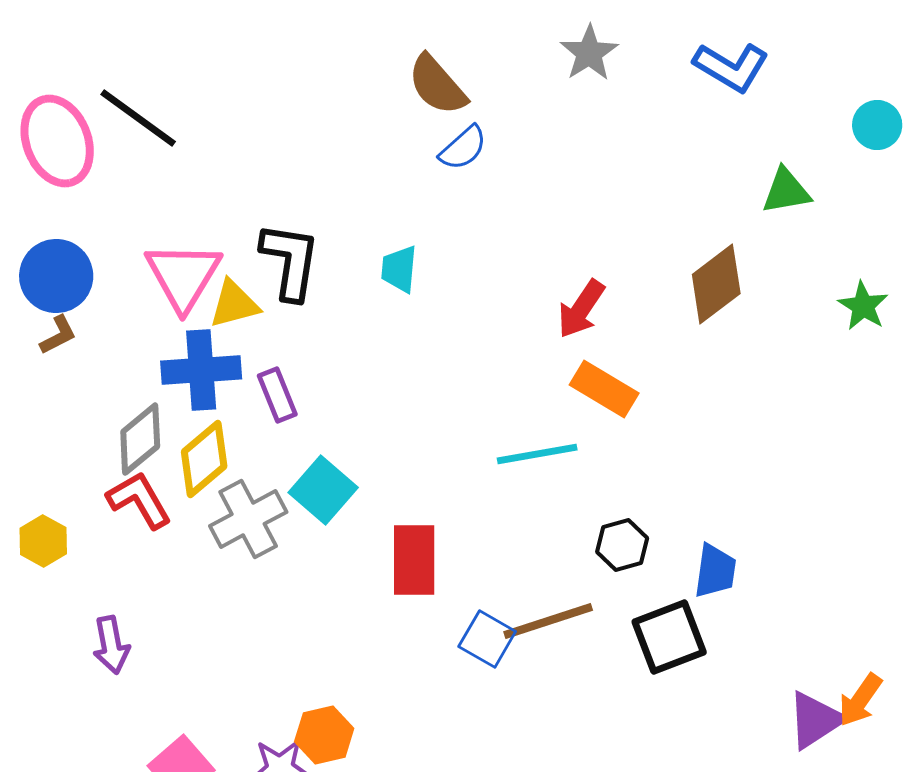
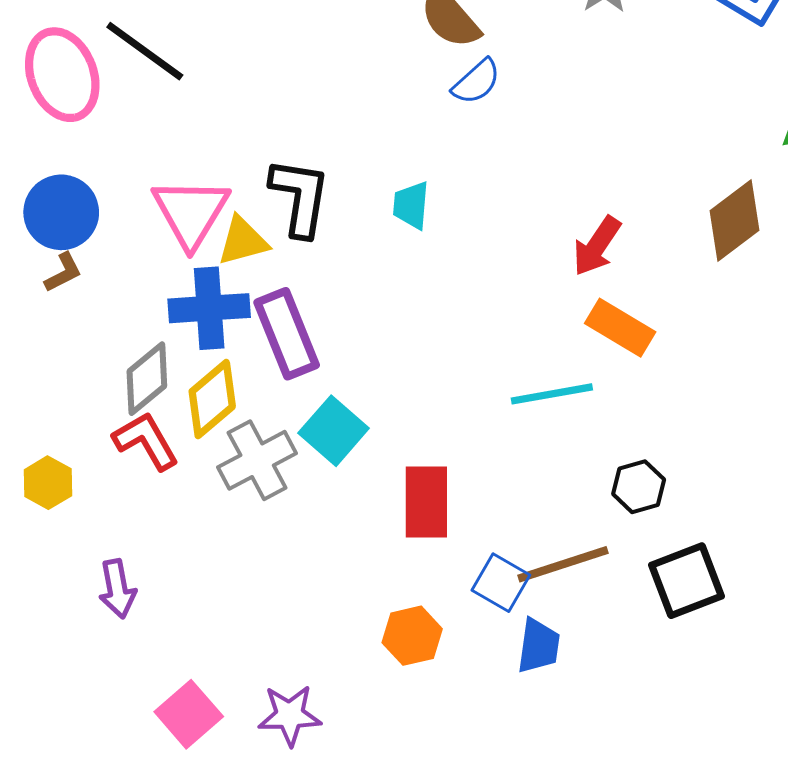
purple rectangle: (277, 395) -> (287, 334), size x1.6
blue trapezoid: (715, 571) -> (539, 646), moved
orange hexagon: (324, 735) -> (412, 636), moved

